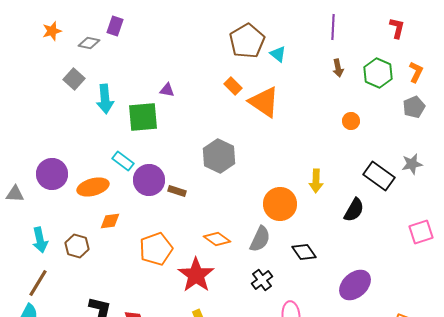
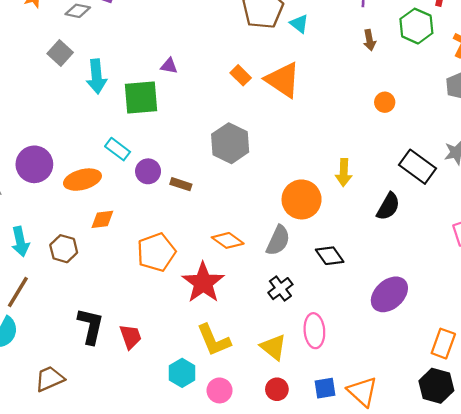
green hexagon: (378, 73) -> (416, 26), moved
orange rectangle: (233, 86) -> (241, 75), moved
purple circle: (149, 180) -> (148, 171), size x0.7

